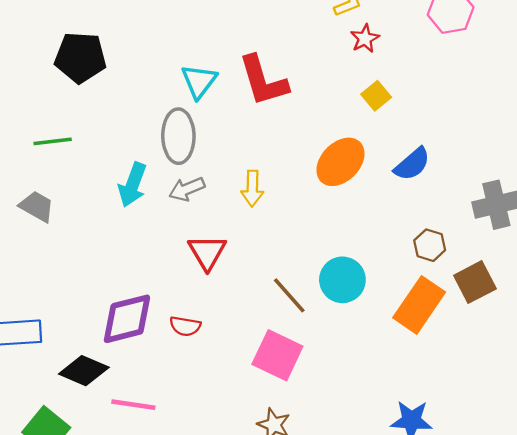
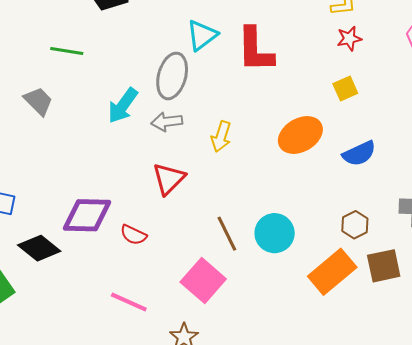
pink line: (133, 405) -> (129, 302), moved

